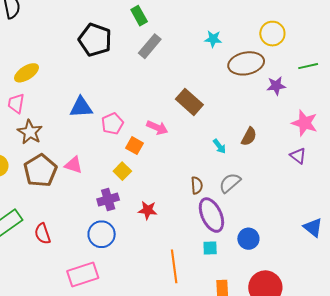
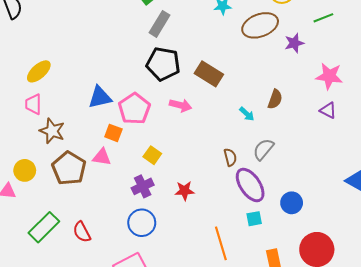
black pentagon: (95, 40) -> (163, 64), moved
pink pentagon: (112, 124) -> (134, 109), size x1.4
orange square: (134, 146) -> (113, 133), moved

